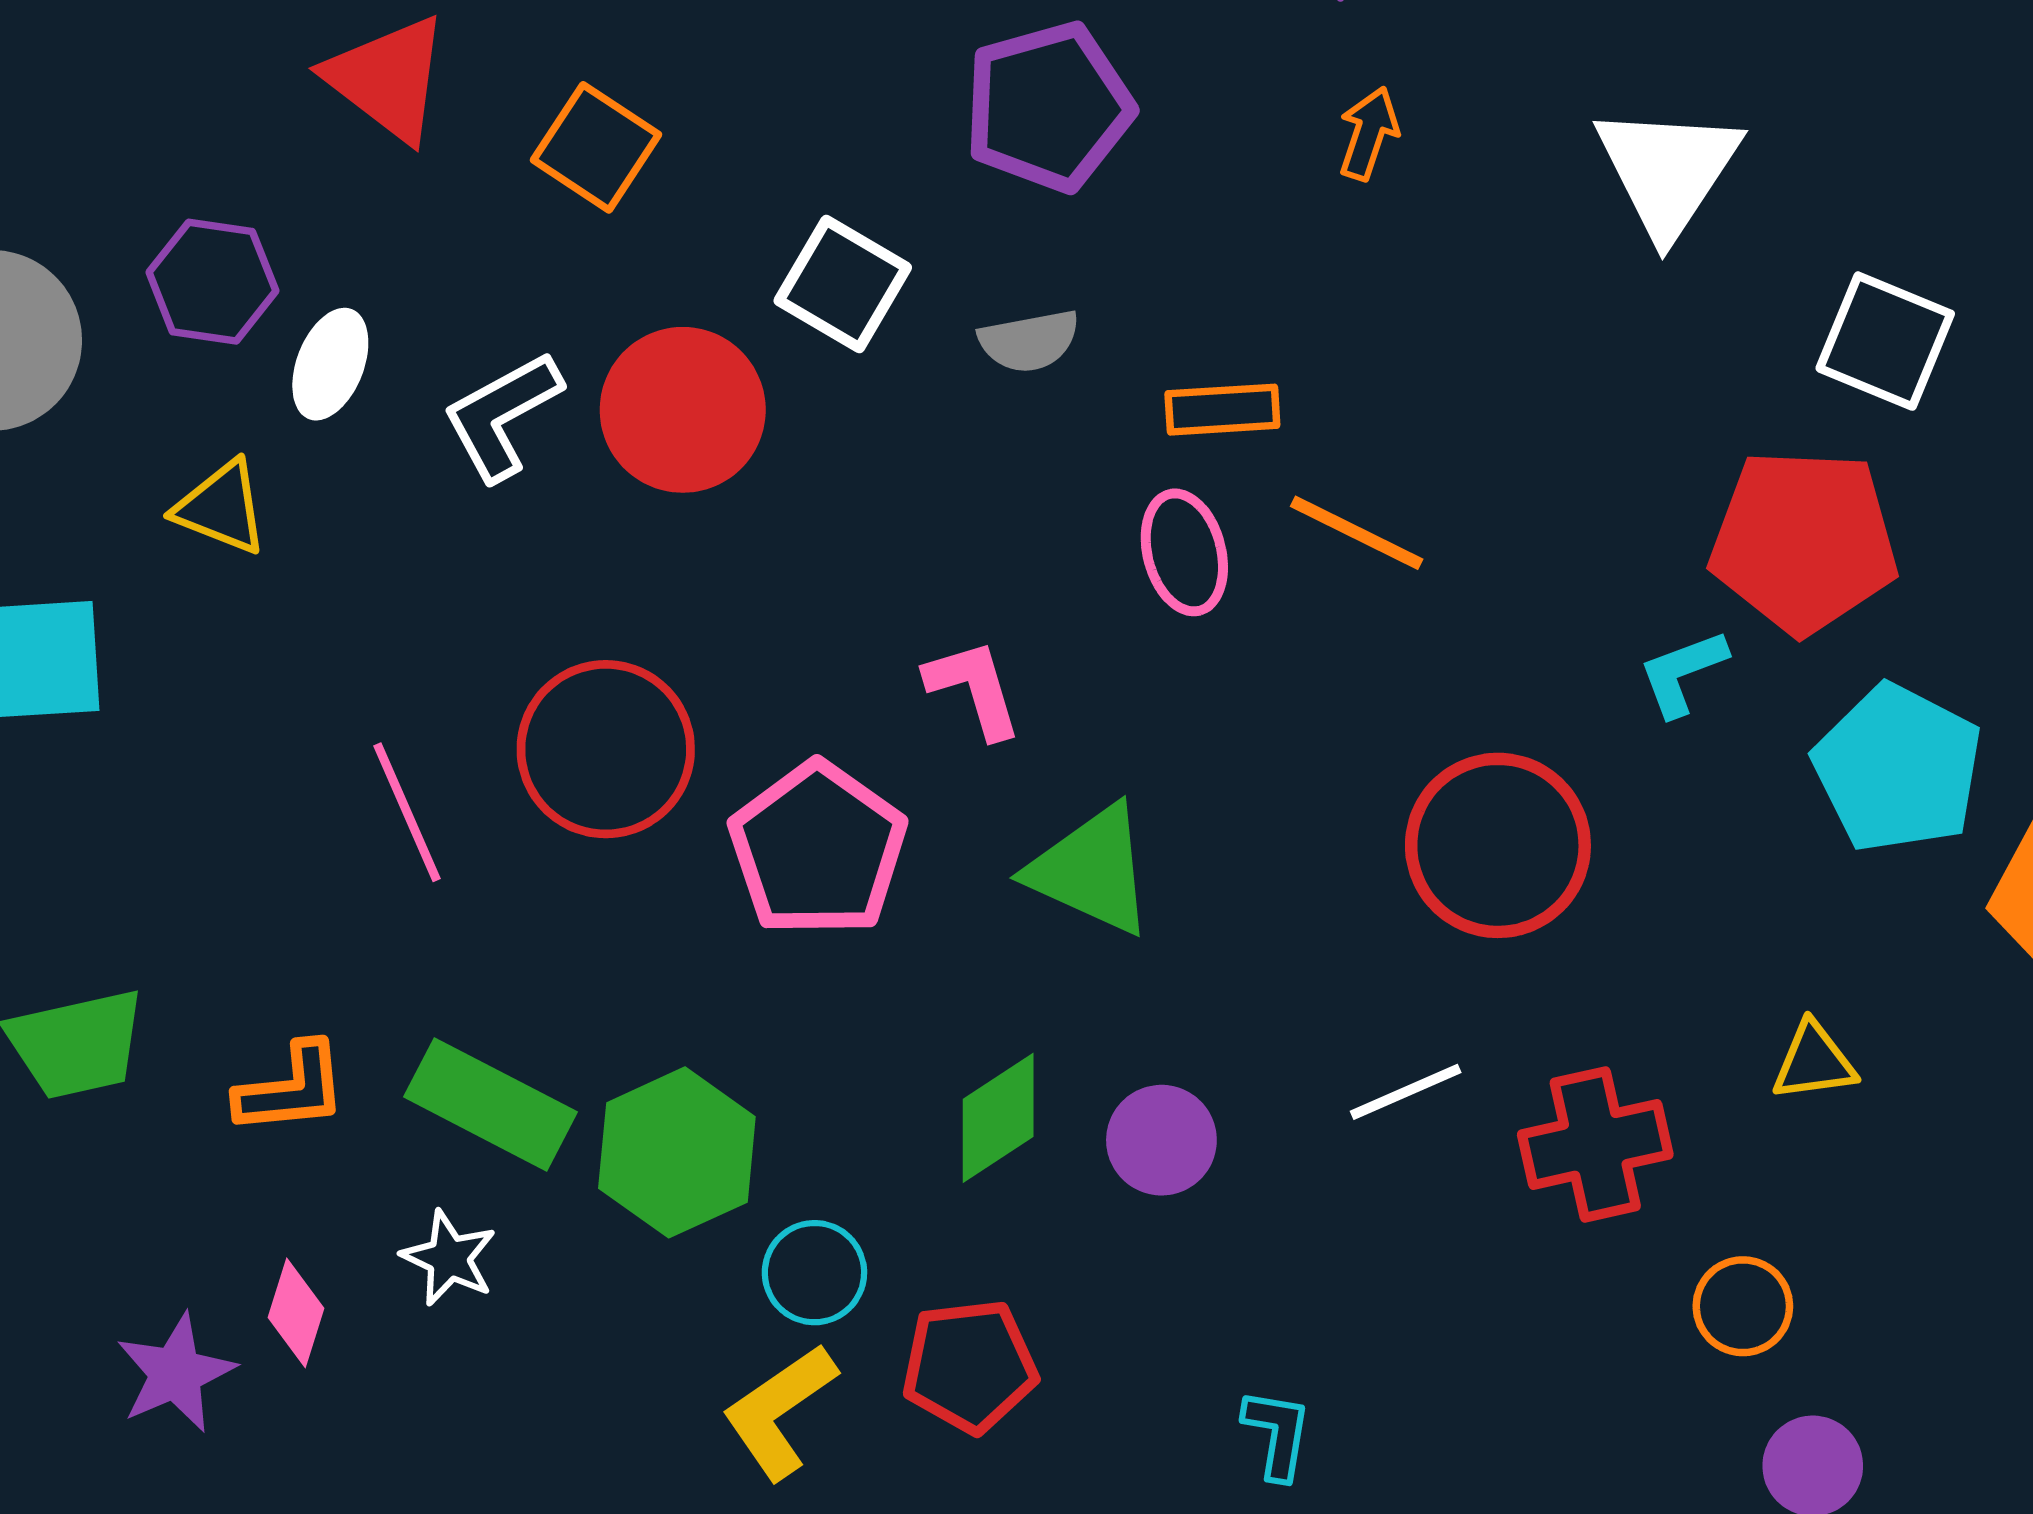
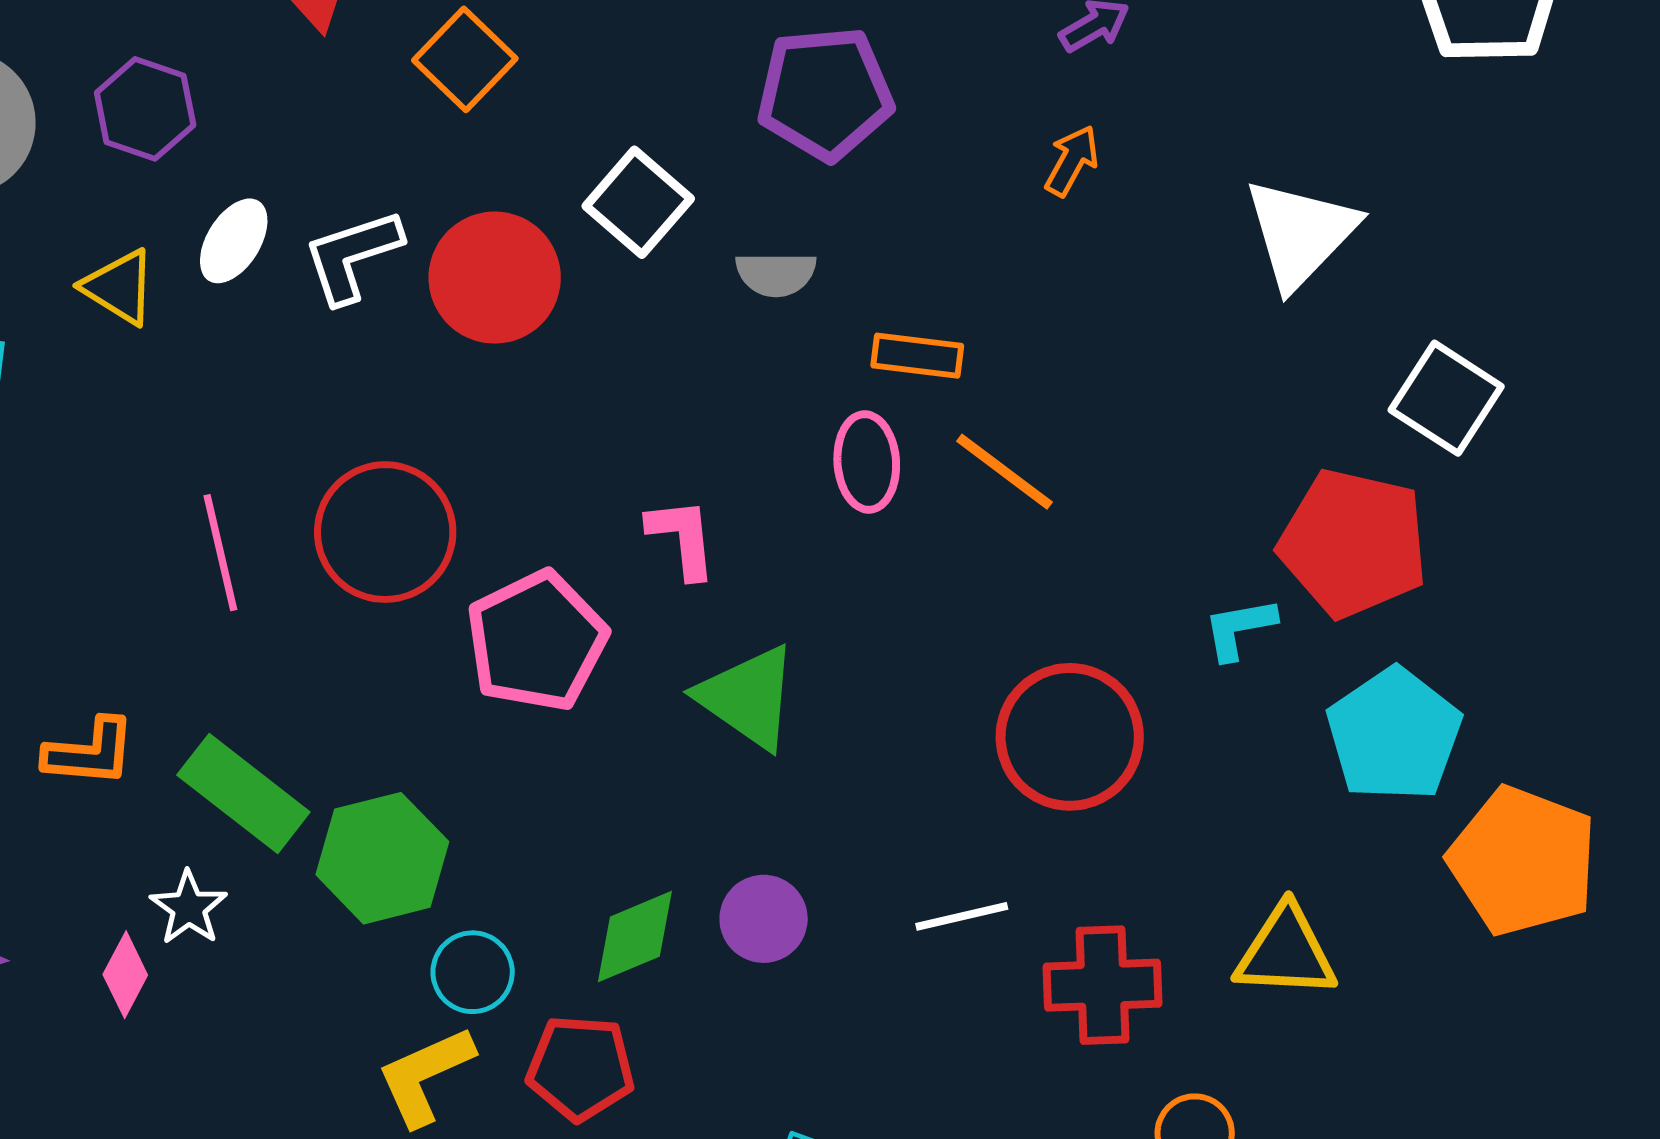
white ellipse: (330, 364) -> (234, 241), moved
yellow triangle: (1814, 1062) -> (1286, 952), size x1.5
green diamond: (998, 1118) -> (635, 937), moved
pink diamond: (296, 1313) -> (125, 975), moved

